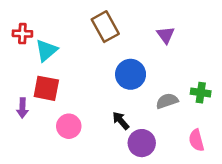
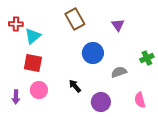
green cross: (201, 93) -> (147, 58), moved, turned -32
purple arrow: (22, 108) -> (16, 97), moved
black arrow: (121, 121) -> (75, 86), moved
pink circle: (69, 126) -> (39, 90), moved

